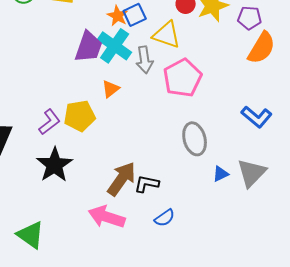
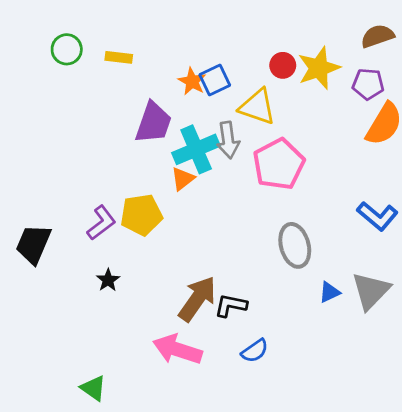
cyan cross: (115, 46) -> (196, 149), moved, turned 32
black star: (55, 165) -> (108, 280), size x0.5
green triangle: (31, 235) -> (93, 388), moved, size x0.7

